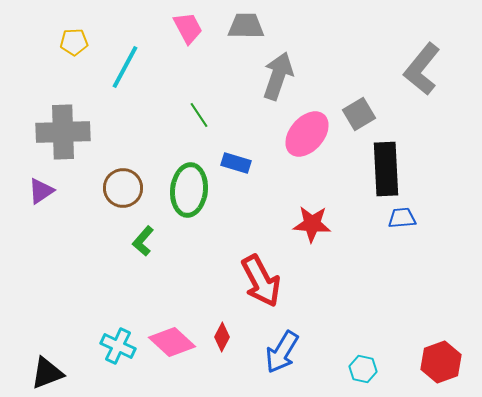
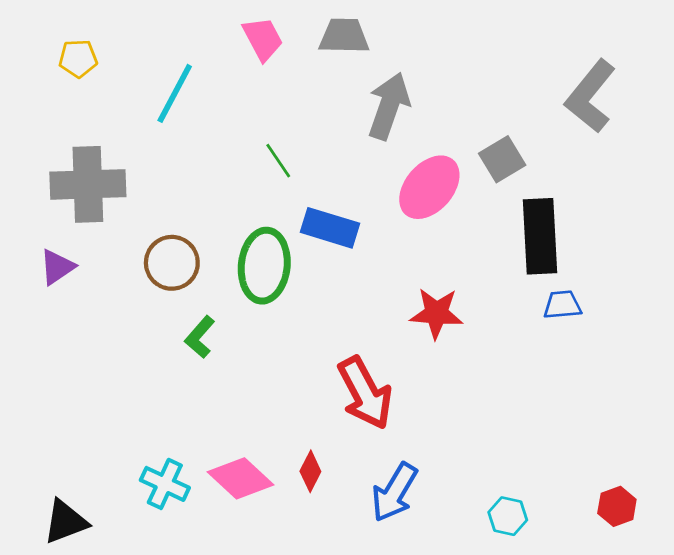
yellow pentagon: (74, 42) -> (78, 58), moved
blue rectangle: (236, 163) -> (330, 228), size x1.4
red hexagon: (441, 362) -> (617, 506), size x0.7

